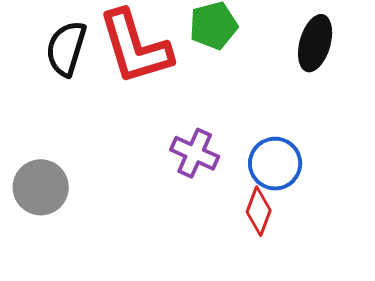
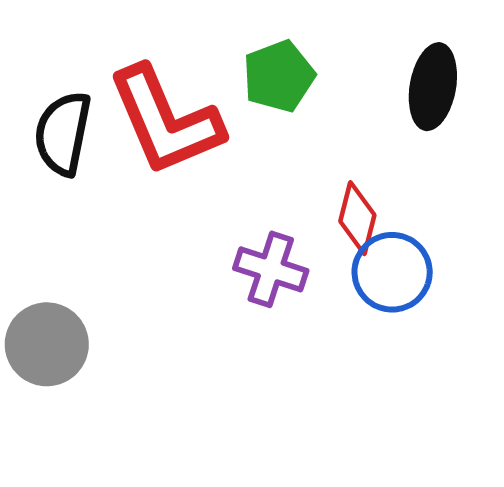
red diamond: (259, 211) -> (357, 218), moved

